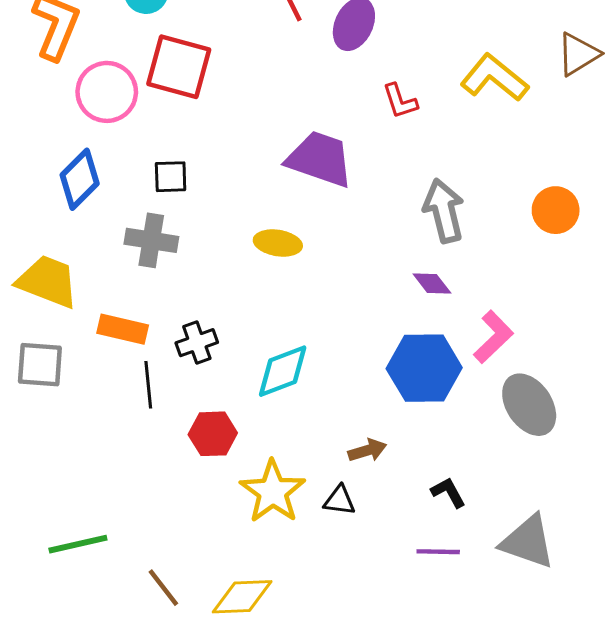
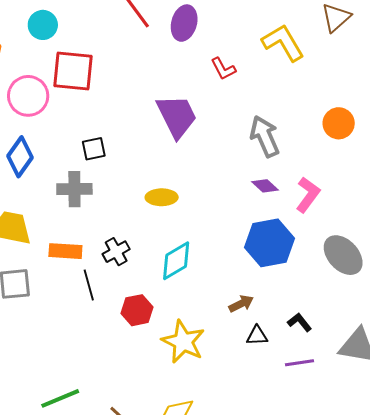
yellow L-shape: (494, 78) -> (283, 43), turned 30
purple trapezoid: (320, 159) -> (177, 116), turned 54
black square: (171, 177) -> (94, 149), moved
yellow ellipse: (278, 243) -> (162, 197), moved
pink L-shape: (493, 337) -> (308, 195), moved
black triangle: (339, 500) -> (257, 336), moved

